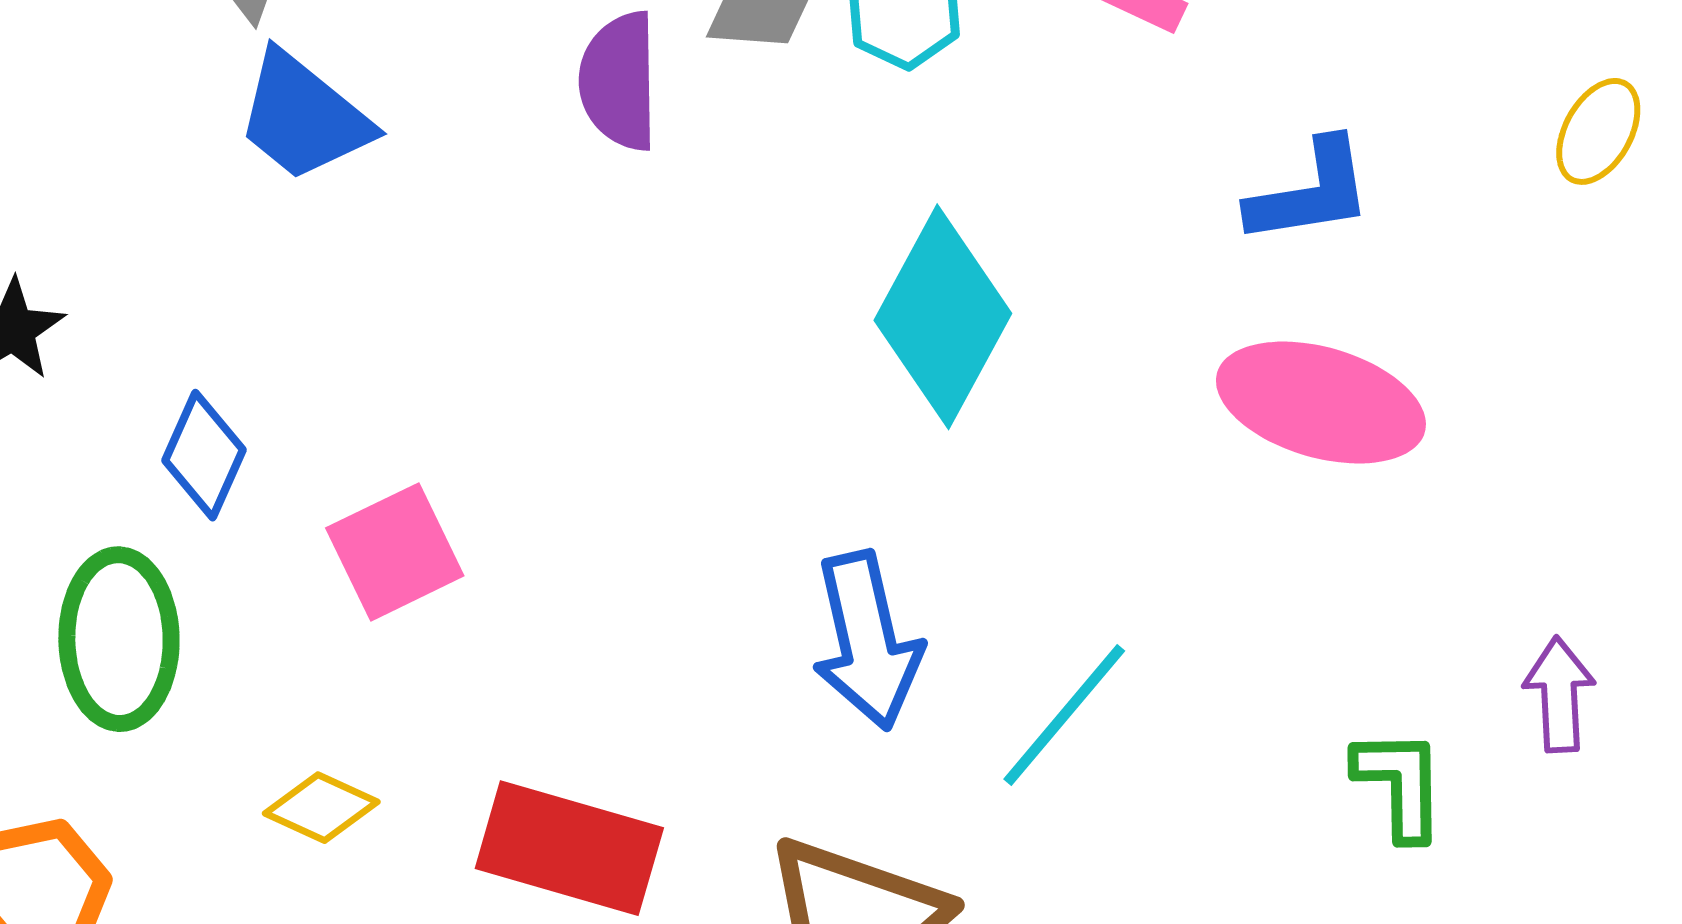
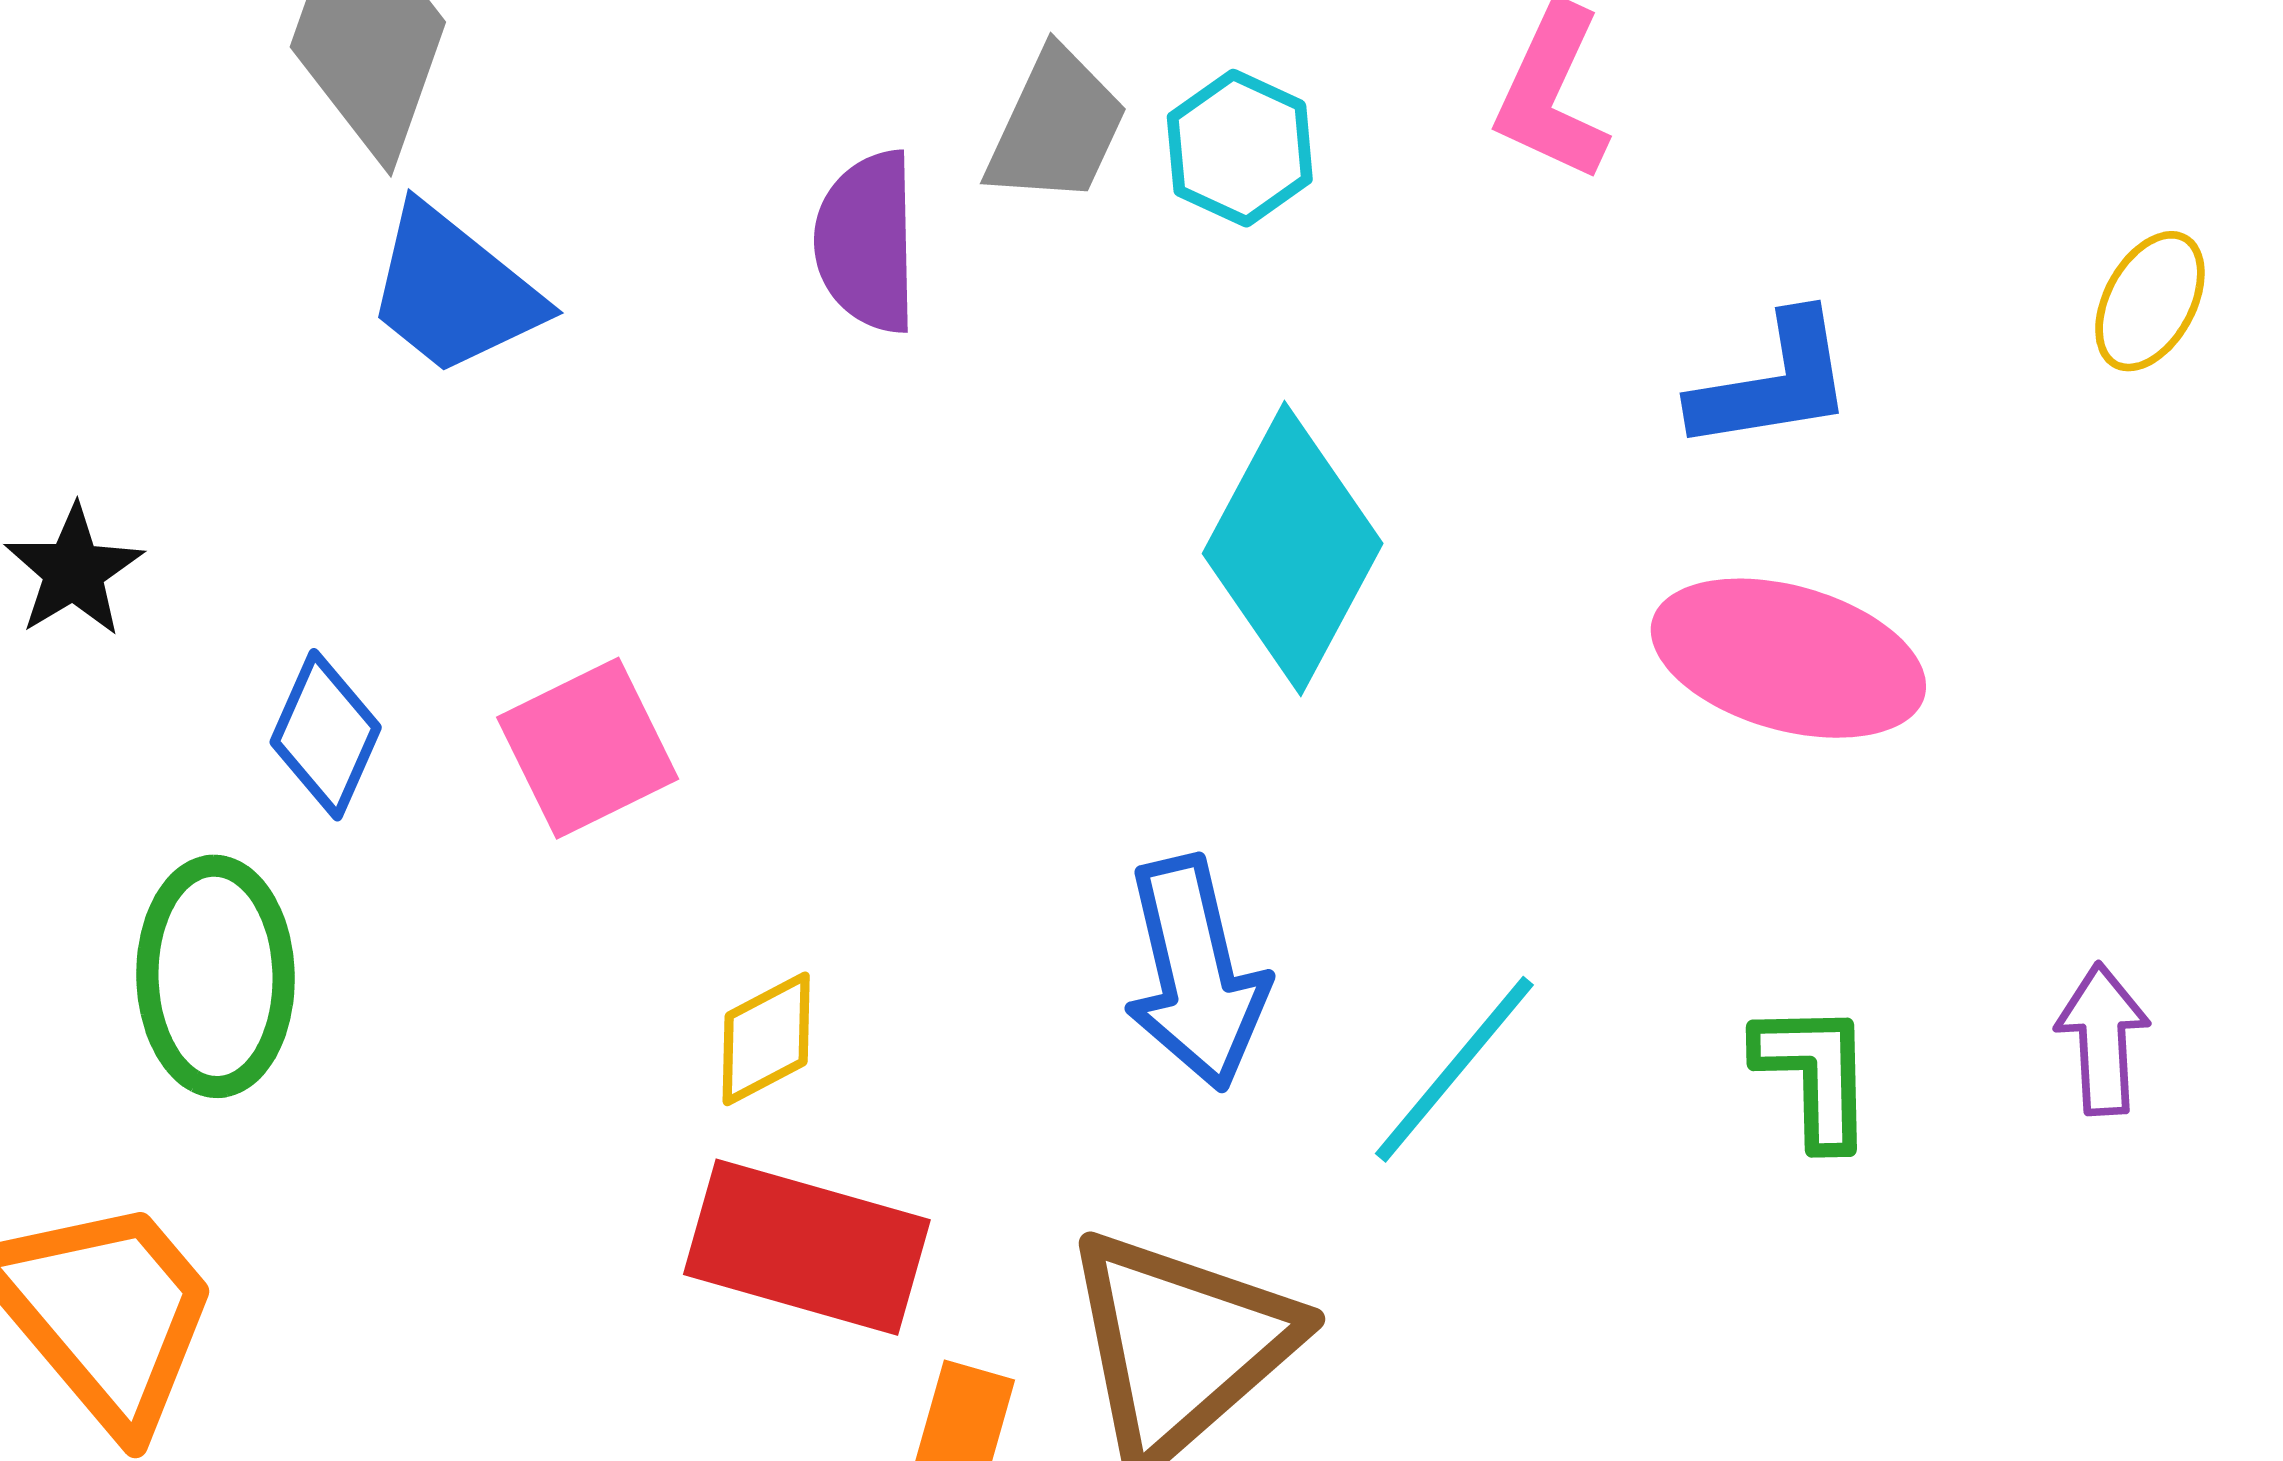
pink square: (395, 552) -> (588, 748), moved
green L-shape: (1400, 784) -> (1815, 1074), moved
yellow diamond: (321, 808) -> (766, 1039), moved, turned -52

